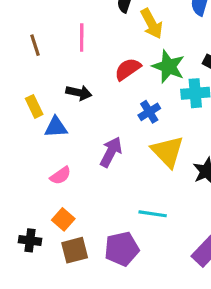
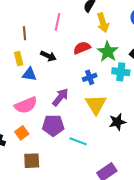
brown line: (35, 45) -> (24, 33), moved
pink semicircle: (60, 176) -> (26, 105), size x1.6
purple pentagon: (122, 249) -> (53, 125), moved
brown square: (75, 250) -> (32, 161), moved

